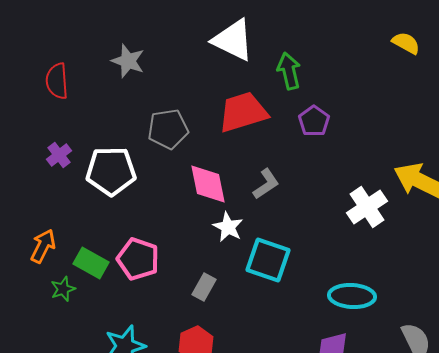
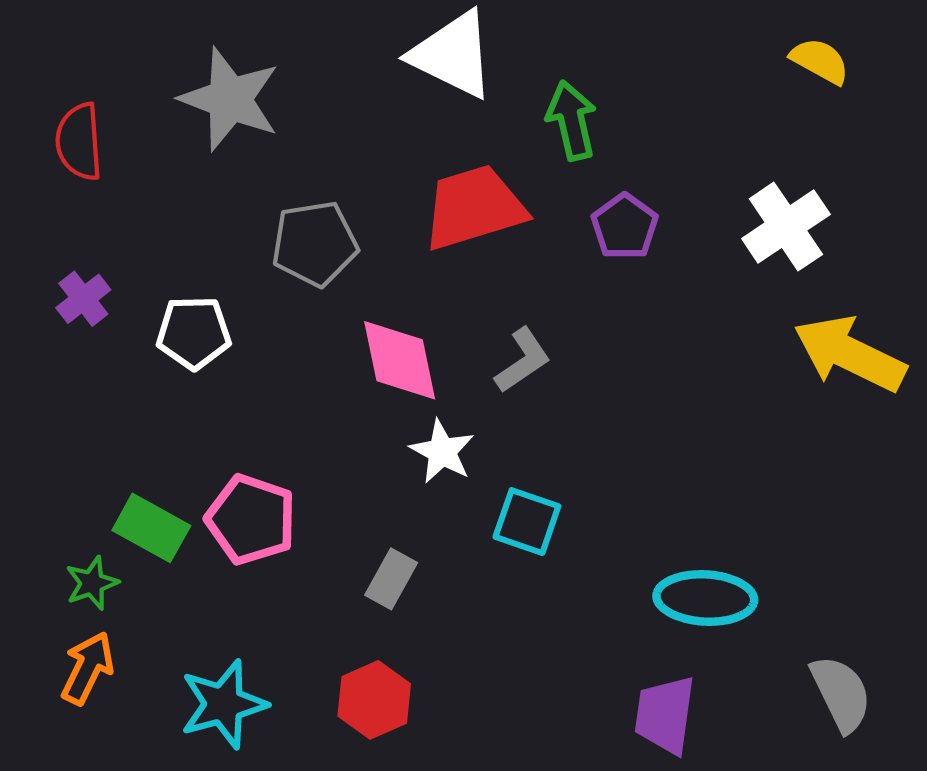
gray star: (128, 61) -> (230, 99), size x1.4
white pentagon: (111, 171) -> (194, 333), size x0.7
white cross: (367, 207) -> (786, 227), moved
orange arrow: (43, 246) -> (88, 668), moved
cyan square: (268, 260) -> (527, 522), size x0.7

